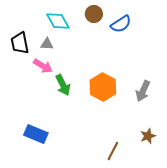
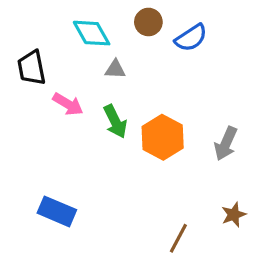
gray triangle: (47, 44) -> (115, 69), moved
green arrow: (63, 85) -> (115, 121), moved

